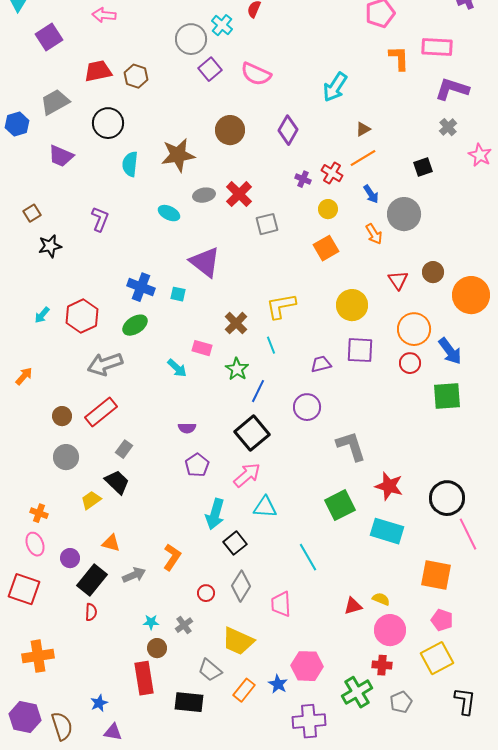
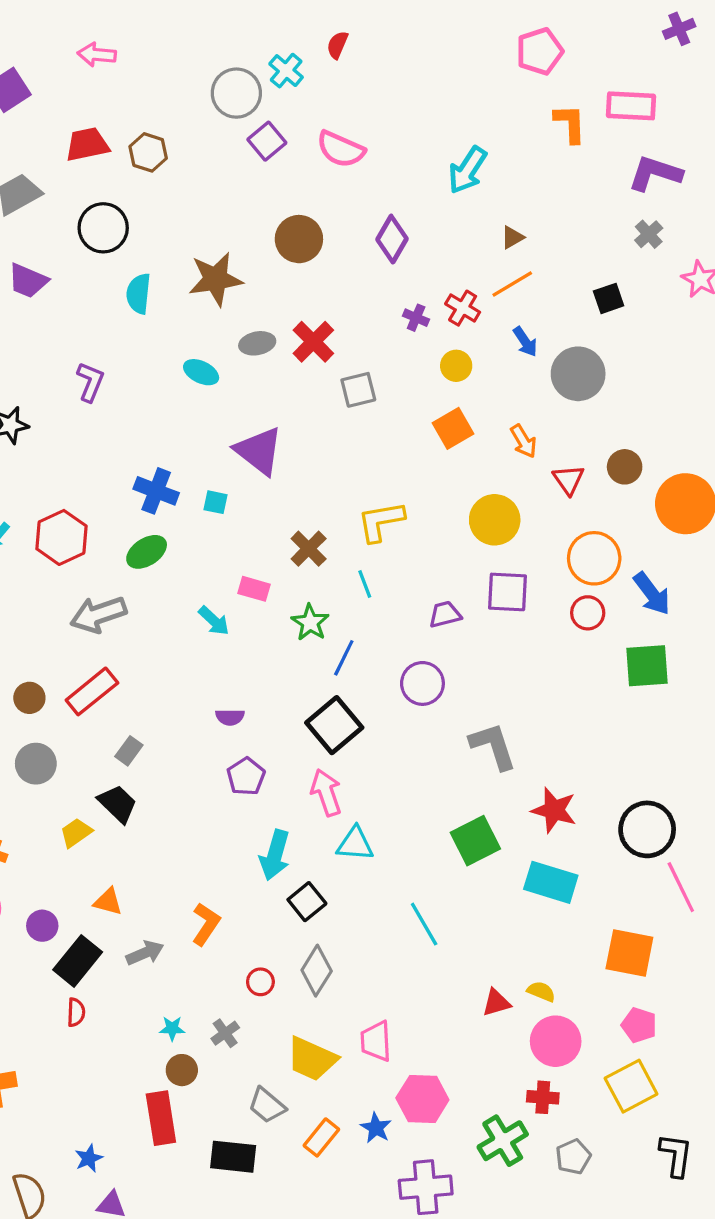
orange arrow: (374, 234) -> (524, 441), moved
pink arrow: (247, 475) -> (326, 793), turned -68
pink trapezoid: (281, 604) -> (376, 1041), moved

